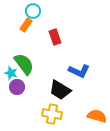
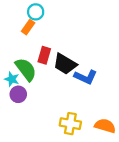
red rectangle: (55, 37) -> (44, 55), moved, turned 35
black trapezoid: (60, 90) -> (65, 64), moved
yellow cross: (52, 114) -> (70, 124), moved

